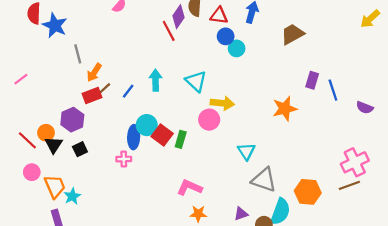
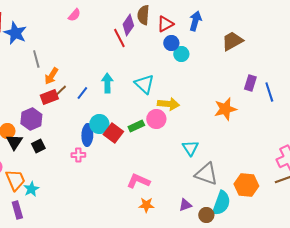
red triangle: (219, 16) -> (165, 24), turned -36
green rectangle: (181, 139) -> (136, 126), moved, turned 49

